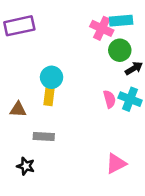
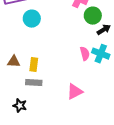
cyan circle: (52, 77) -> (32, 19), moved
yellow rectangle: (49, 97) -> (34, 65), moved
pink triangle: (116, 164) -> (75, 92), moved

